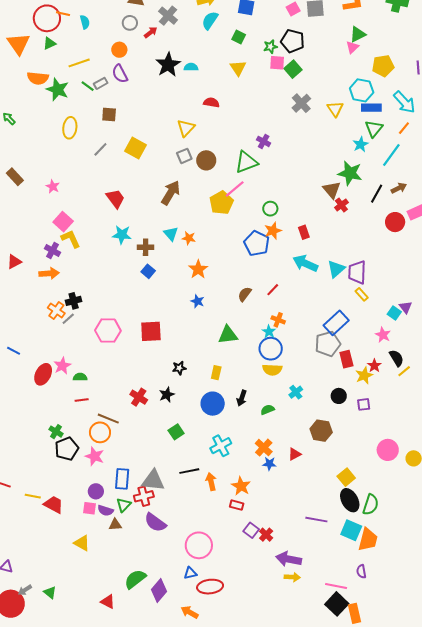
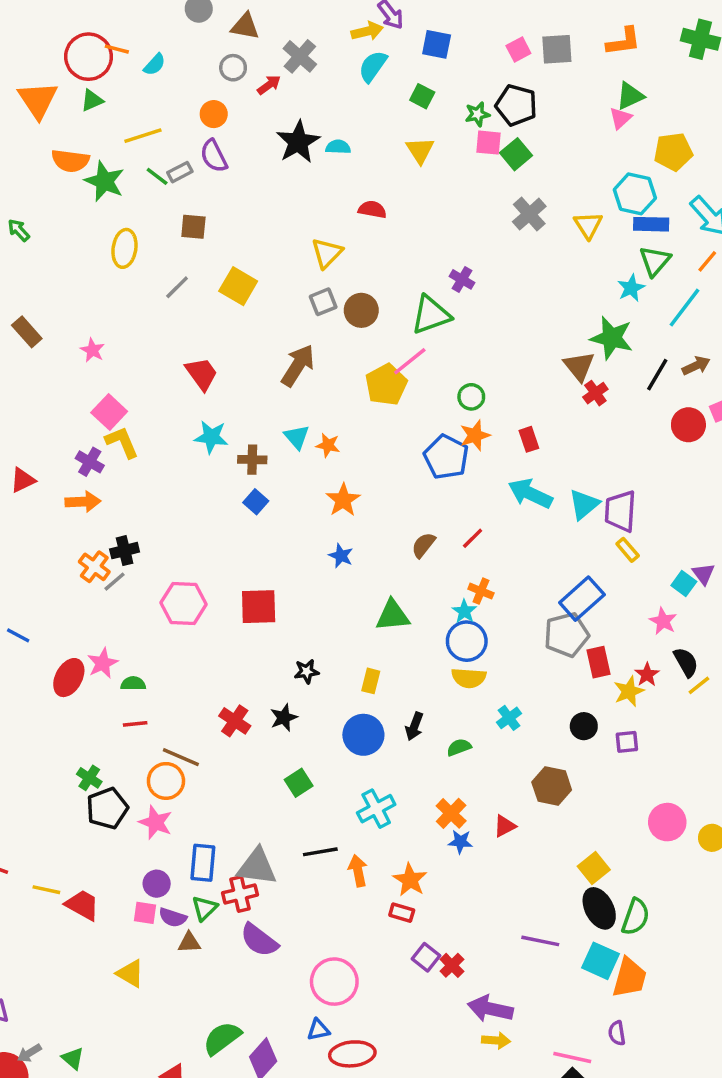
cyan semicircle: (85, 22) -> (155, 65), turned 56

